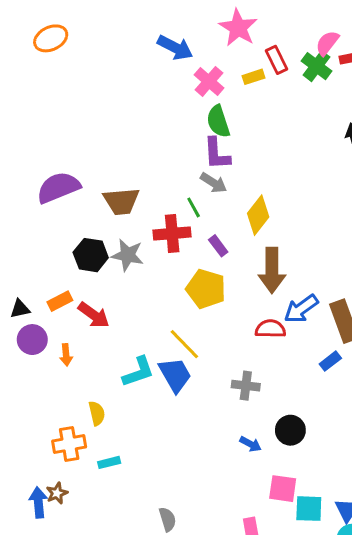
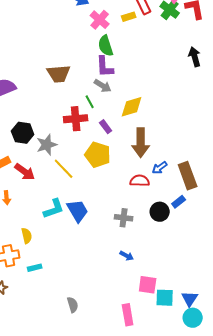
brown trapezoid: (121, 201) -> (59, 74), moved
yellow diamond: (258, 215) -> (132, 107), turned 35
gray star: (128, 255) -> (47, 145), moved, turned -30
blue arrow: (301, 309) -> (160, 168), size x0.7
yellow line: (184, 344) -> (64, 169), moved
black circle: (290, 430) -> (160, 212), moved

